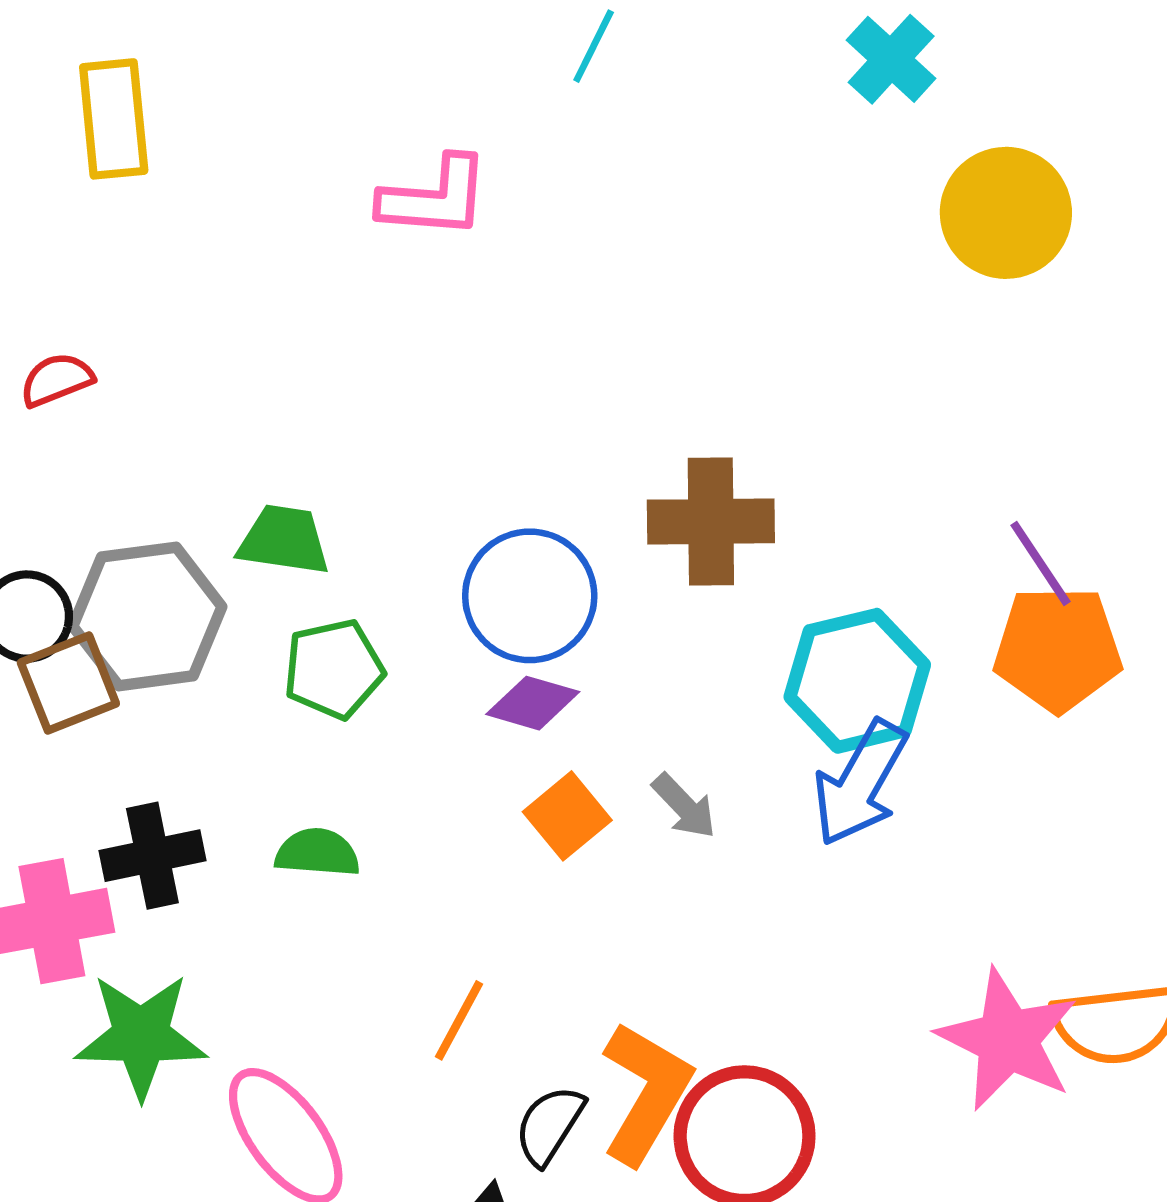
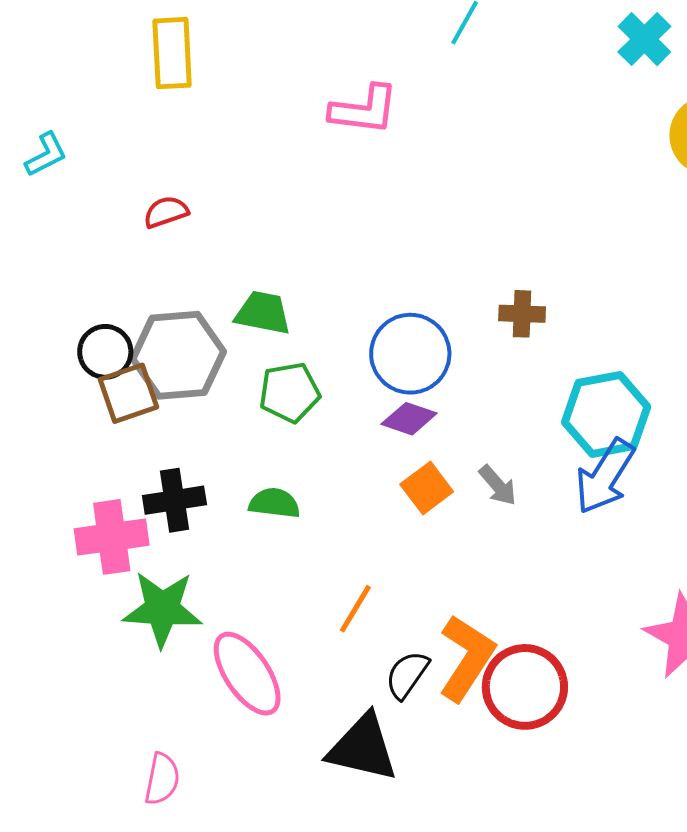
red semicircle: (57, 380) -> (166, 212), moved
brown cross: (711, 521) -> (522, 314), size x0.6

